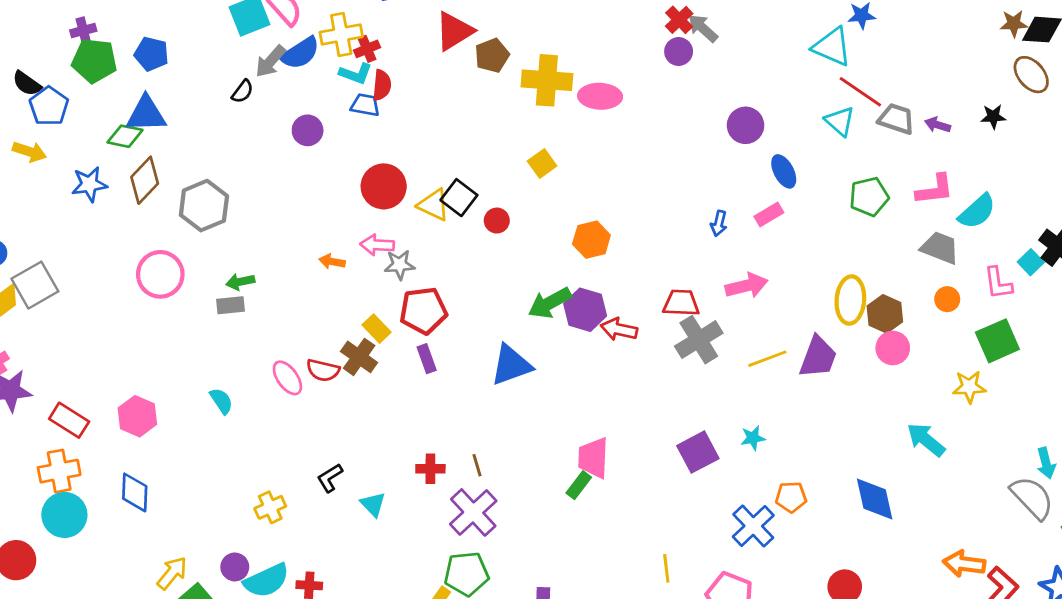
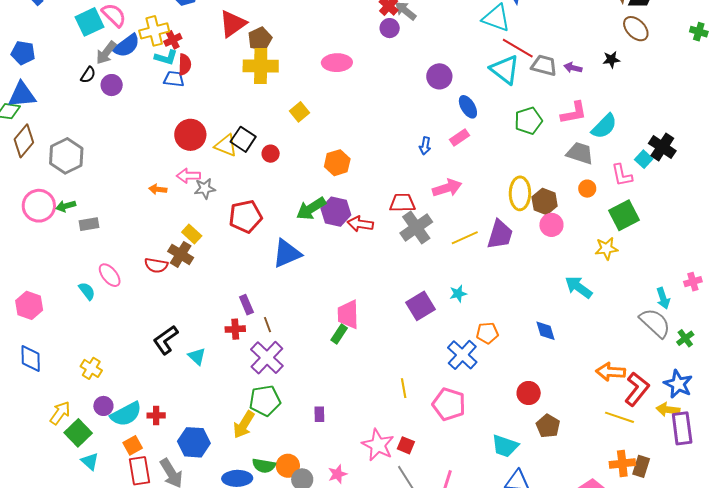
yellow cross: (547, 80) -> (261, 66), moved
cyan triangle: (840, 121) -> (505, 70), size x1.4
purple circle: (308, 130) -> (112, 85), moved
green arrow: (240, 282) -> (66, 206), moved
red pentagon: (423, 311) -> (246, 216), moved
purple rectangle: (427, 359) -> (246, 305), moved
pink ellipse: (287, 378) -> (110, 275), moved
black L-shape: (330, 478) -> (166, 340), size x1.4
blue diamond: (875, 499) -> (546, 331), size x0.7
yellow cross: (270, 507) -> (91, 368), moved, turned -30

